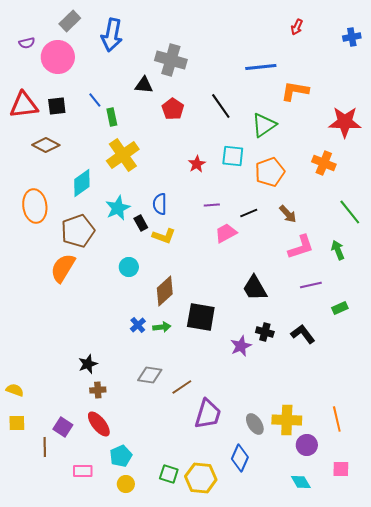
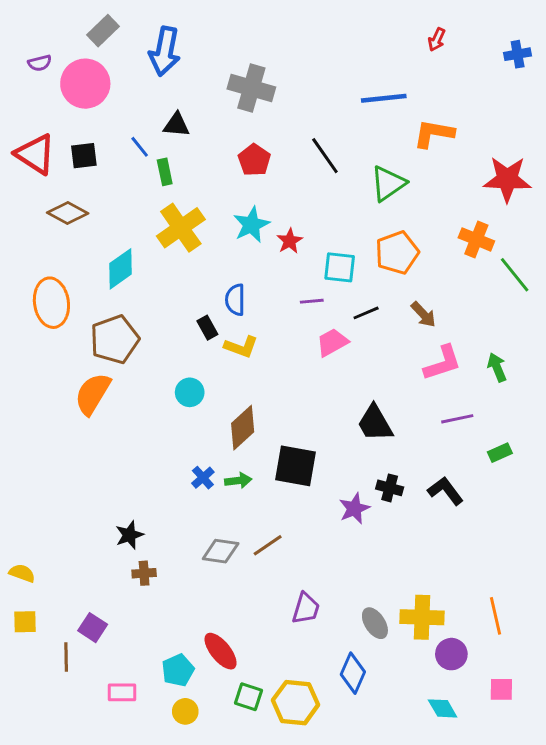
black triangle: (144, 85) -> (176, 125), moved
red triangle: (24, 105) -> (35, 154), turned 40
cyan square: (233, 156) -> (340, 267), moved
cyan star: (118, 208) -> (251, 225), moved
green line: (350, 212) -> (515, 275), moved
brown line: (182, 387) -> (268, 545), moved
purple trapezoid: (208, 414) -> (306, 608), size x0.7
red ellipse: (99, 424) -> (221, 651), moved

